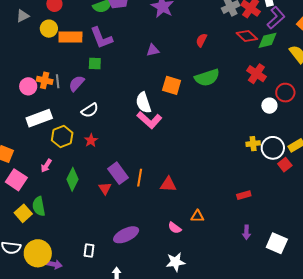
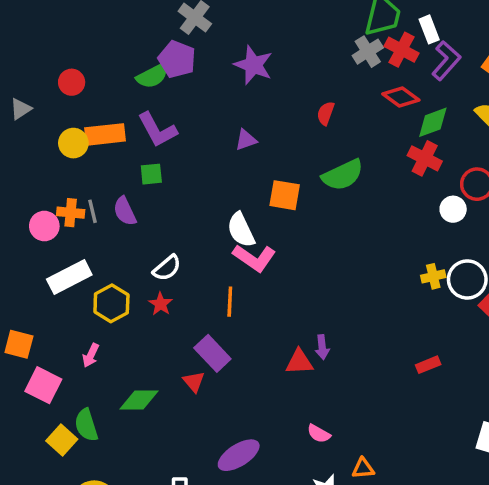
yellow circle: (49, 29) -> (73, 143), moved
green diamond: (268, 40) -> (433, 122), moved
purple semicircle: (76, 83) -> (125, 211), turned -60
white semicircle: (90, 110) -> (167, 268), moved
orange line: (140, 178) -> (230, 302), moved
green diamond: (72, 179) -> (139, 400), moved, turned 70
orange triangle: (197, 216) -> (363, 468), moved
purple arrow: (246, 232) -> (322, 347), moved

